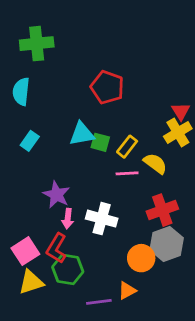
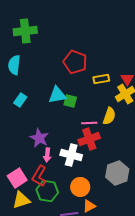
yellow rectangle: (127, 147) -> (101, 79), moved, turned 42
yellow semicircle: (155, 164) -> (109, 116), turned 72
red cross: (162, 210) -> (89, 139), moved
orange circle: (141, 258) -> (80, 187), moved

